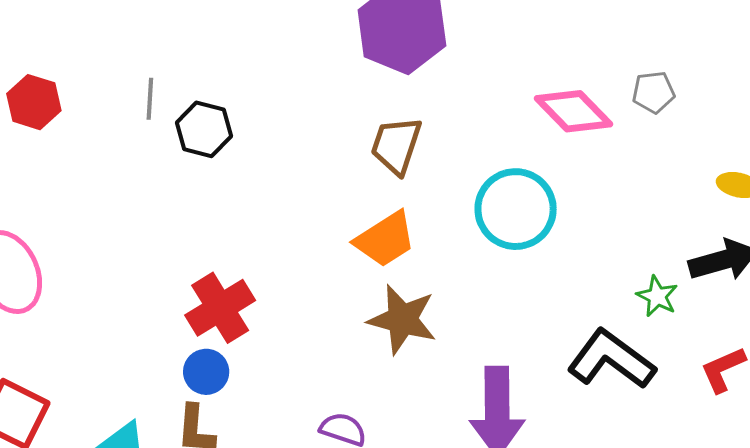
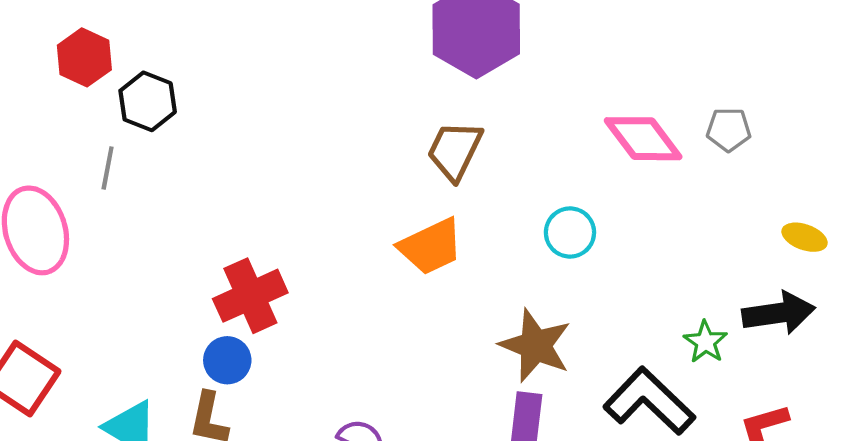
gray line: (150, 99) -> (108, 168), moved
black hexagon: (204, 129) -> (148, 101), moved
cyan circle: (516, 209) -> (570, 232), size x0.6
brown star: (402, 319) -> (535, 346), moved

